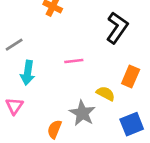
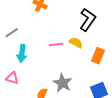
yellow semicircle: (106, 94) -> (76, 43), moved
pink triangle: (14, 106) -> (12, 78), turned -48

